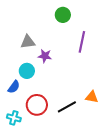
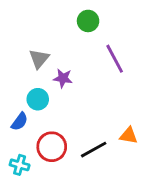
gray triangle: (28, 42) -> (39, 59), turned -42
purple line: (82, 42) -> (115, 59), turned -40

